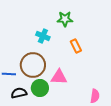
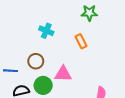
green star: (65, 19) -> (89, 13), moved
brown circle: (33, 65) -> (36, 61), size x0.6

